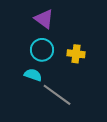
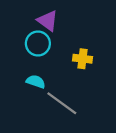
cyan circle: (42, 50) -> (38, 43), moved

